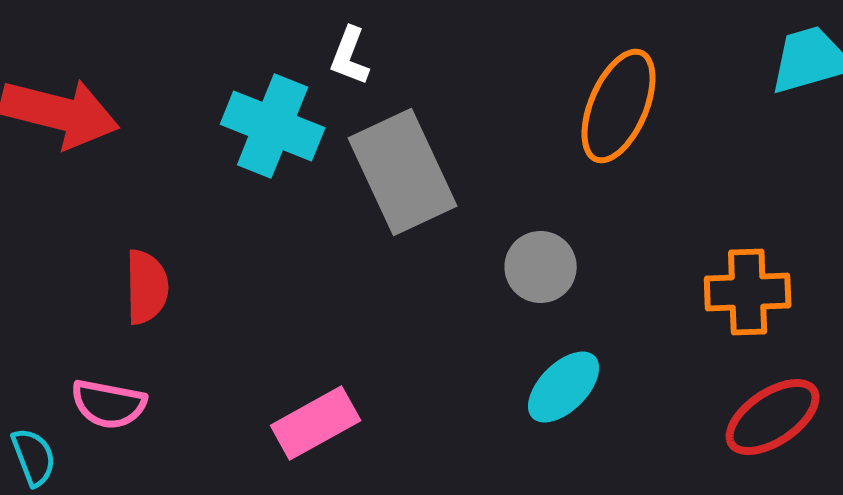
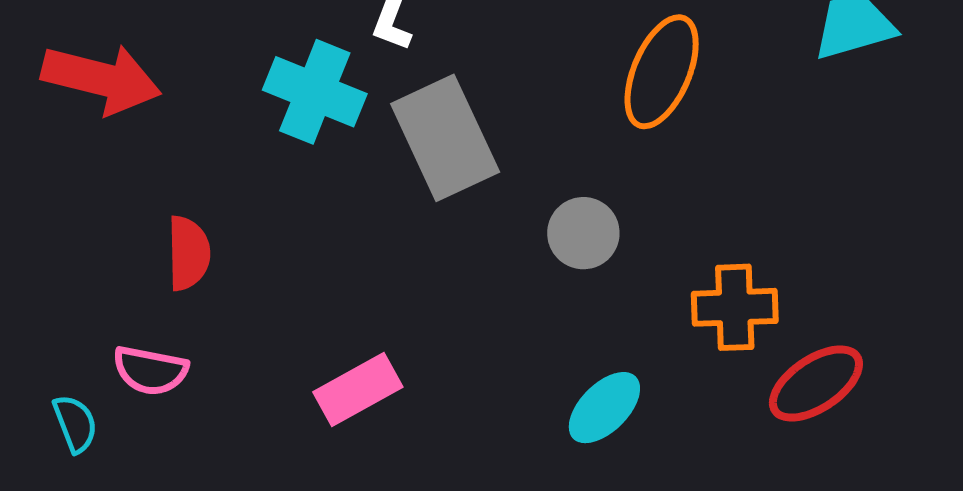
orange cross: (748, 292) -> (735, 307), moved
cyan ellipse: (564, 387) -> (604, 408), moved

